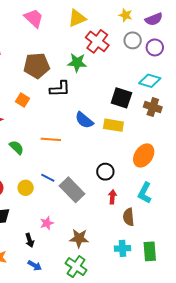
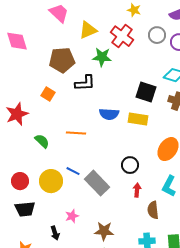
yellow star: (126, 15) -> (134, 10), moved
yellow triangle: (77, 18) -> (88, 30), moved
blue semicircle: (84, 120) -> (109, 114), turned -36
yellow circle: (26, 188) -> (51, 181), size x1.5

